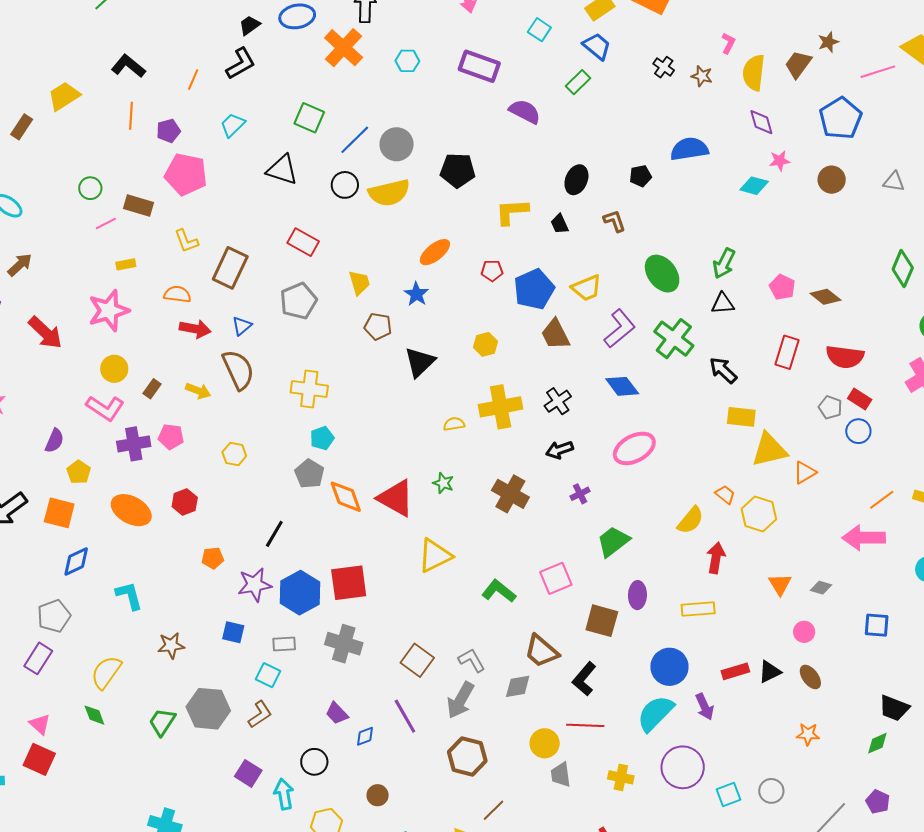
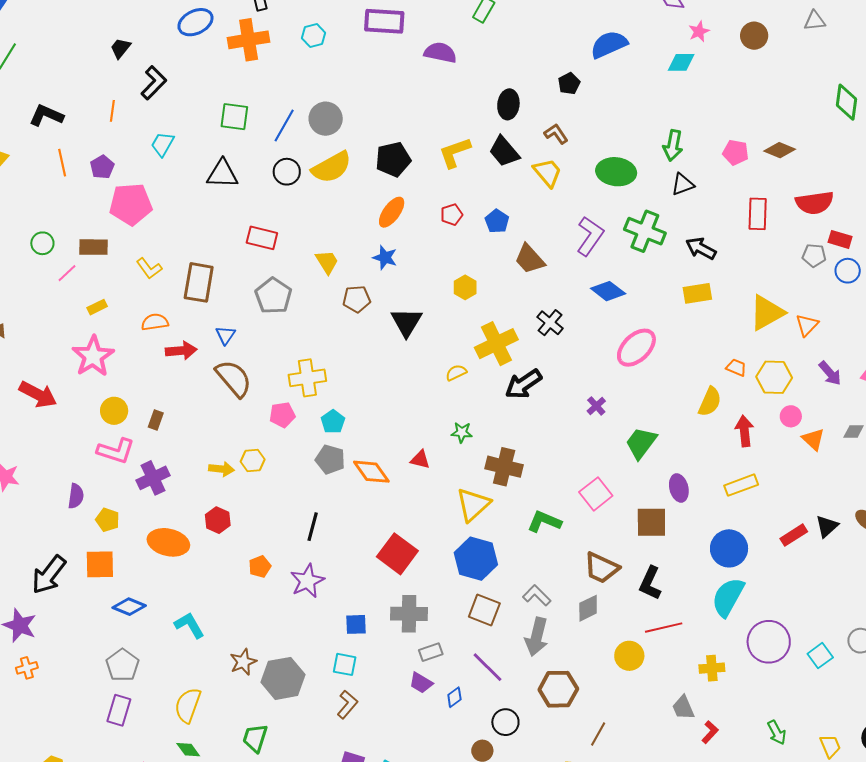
black trapezoid: (250, 25) -> (120, 48), moved
orange cross: (344, 48) -> (249, 40), turned -36
black pentagon: (458, 170) -> (393, 159), moved
black trapezoid: (560, 224) -> (504, 151), size x1.6
green ellipse: (662, 274) -> (616, 172), turned -30
yellow trapezoid: (587, 288) -> (548, 173), moved, turned -92
blue pentagon: (534, 289) -> (497, 221), size x0.6
yellow arrow: (198, 391) -> (221, 469), moved
yellow rectangle: (741, 417) -> (697, 293), moved
pink pentagon: (171, 437) -> (282, 415), moved
black arrow: (560, 450) -> (523, 384), moved, size x1.4
brown cross: (510, 494) -> (504, 467), moved
red triangle: (396, 498) -> (420, 460), size x0.5
blue diamond: (76, 561) -> (129, 607), turned 64
red square: (349, 583) -> (397, 554), turned -30
blue hexagon: (300, 593) -> (476, 559), moved
blue square: (233, 632) -> (356, 624), moved
pink circle: (804, 632) -> (791, 416), moved
gray rectangle: (284, 644) -> (431, 652), moved
purple arrow: (705, 707) -> (830, 373), moved
gray hexagon: (208, 709) -> (283, 678), moved
black circle: (314, 762) -> (505, 722), moved
gray trapezoid: (561, 775) -> (683, 708), moved

